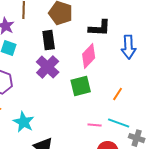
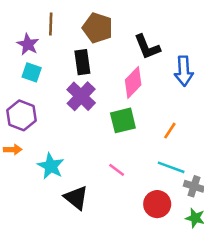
black L-shape: (100, 28) -> (147, 47), turned 65
pink line: (95, 125) -> (117, 170), moved, turned 32

